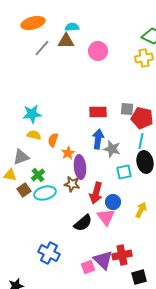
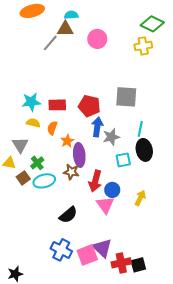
gray line: (42, 48) -> (50, 43), moved
gray square: (127, 109) -> (126, 97), size x1.6
red rectangle: (98, 112) -> (57, 105), moved
red pentagon: (142, 118) -> (89, 106), moved
gray star: (112, 149) -> (111, 137), turned -30
gray triangle: (21, 157) -> (20, 145), turned -42
black semicircle: (83, 223) -> (68, 215), moved
blue cross: (49, 253) -> (61, 250), moved
red cross: (122, 255) -> (121, 263), moved
pink square: (88, 267) -> (87, 255), size x1.5

